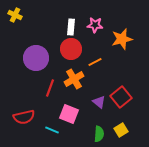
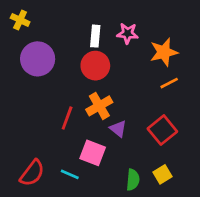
purple circle: (36, 58) -> (38, 59), moved
orange line: (95, 62) -> (169, 83), moved
purple triangle: (99, 102) -> (118, 129), moved
red semicircle: (24, 117) -> (32, 173), moved, turned -40

